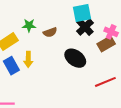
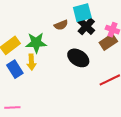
green star: (29, 25) -> (36, 43), moved, size x1.5
brown semicircle: (50, 32) -> (61, 25), moved

